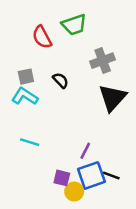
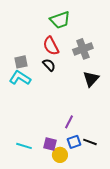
red semicircle: (42, 37) -> (51, 46), moved
black triangle: (112, 98) -> (91, 79), size x0.7
cyan line: (30, 142) -> (24, 146), moved
blue square: (91, 175) -> (74, 142), size x0.6

